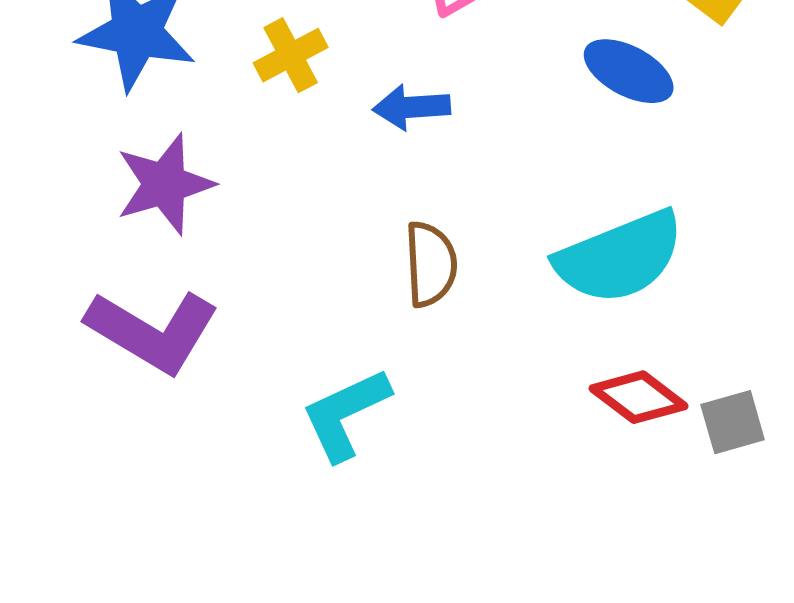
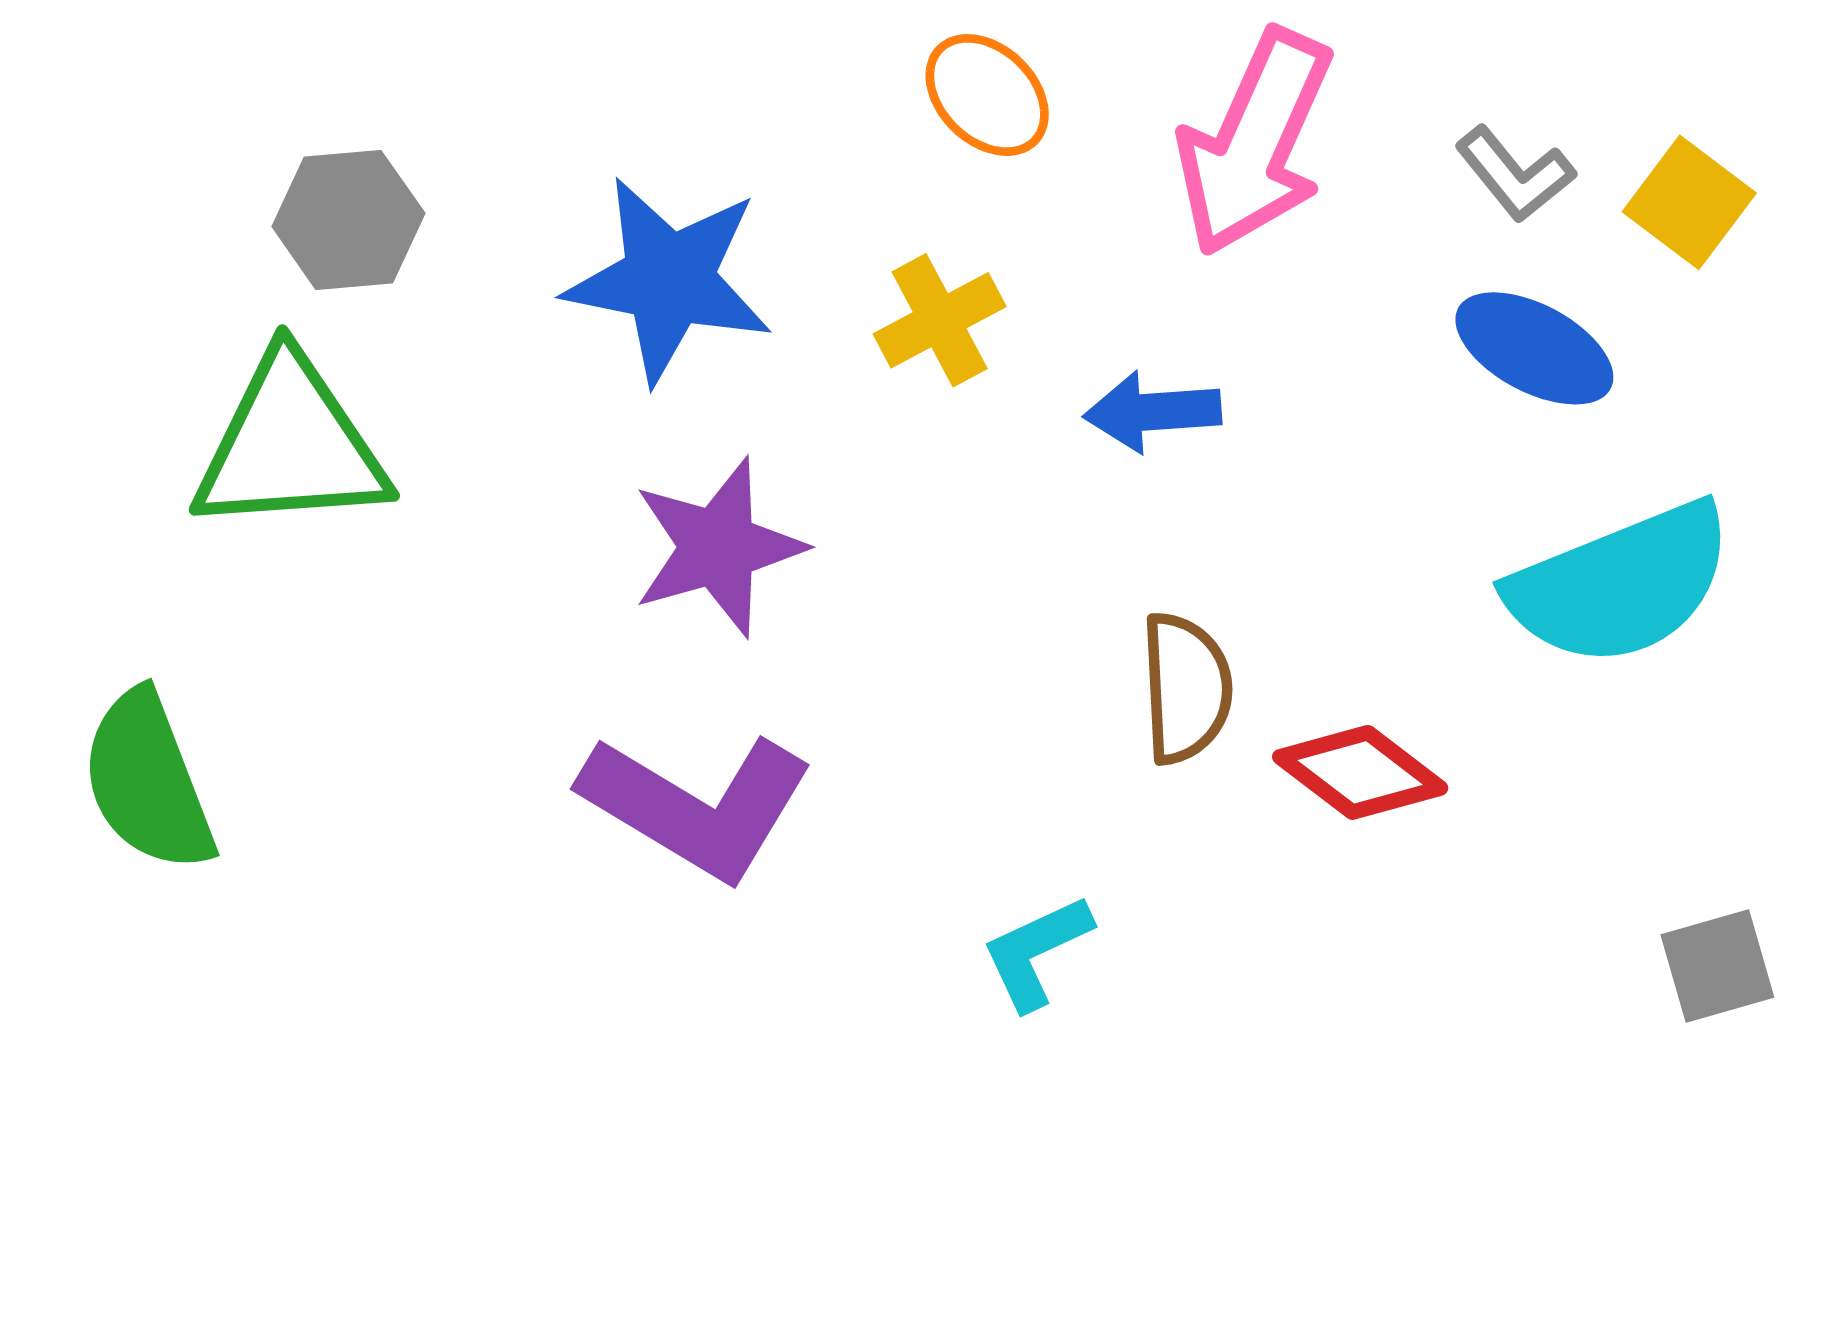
cyan semicircle: (620, 257) -> (1621, 584), moved
red diamond: (639, 397) -> (1360, 772), moved
cyan L-shape: (346, 414) -> (1036, 952), size x0.7

